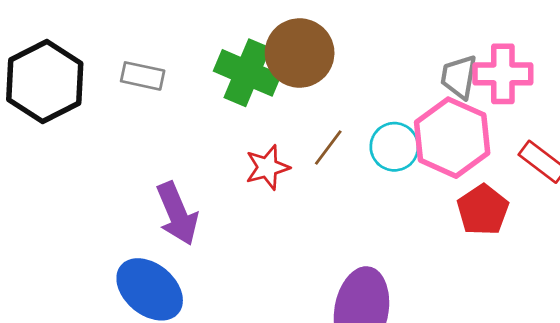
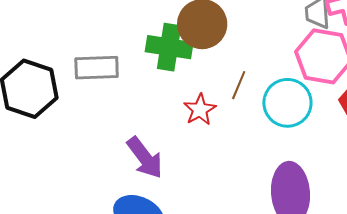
gray rectangle: (143, 76) -> (97, 68), size x1.4
cyan circle: (394, 147) -> (287, 103), moved, size x1.4

